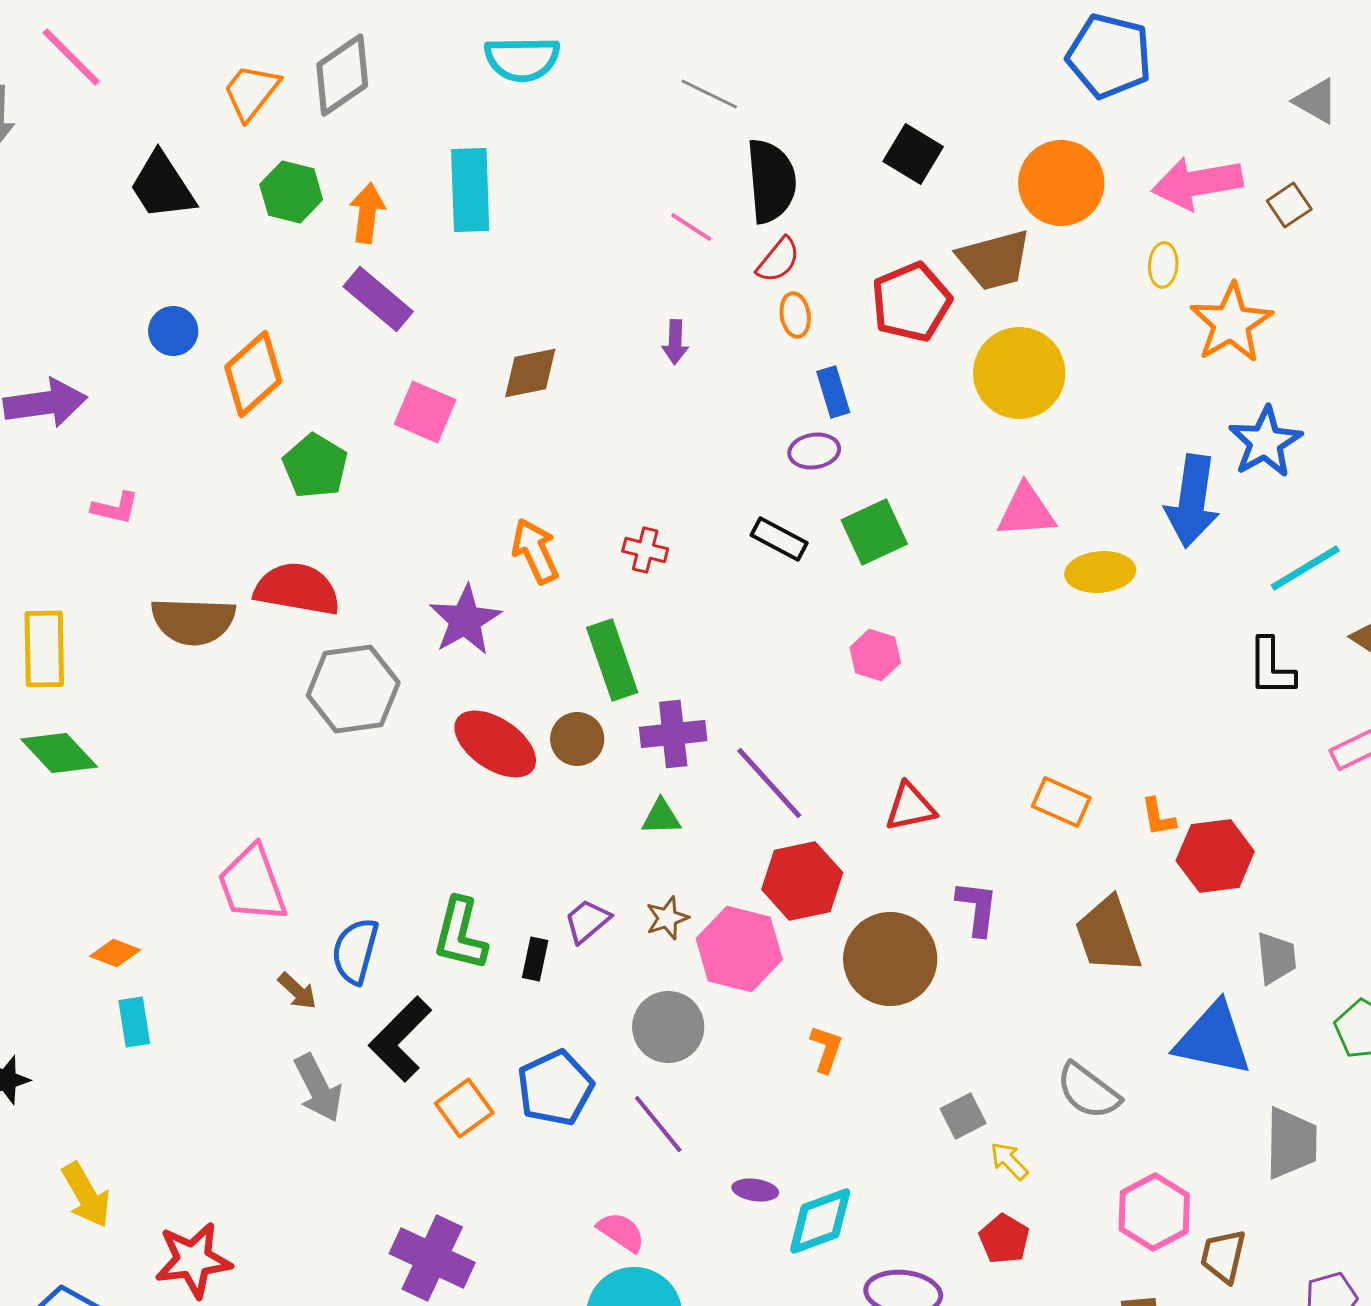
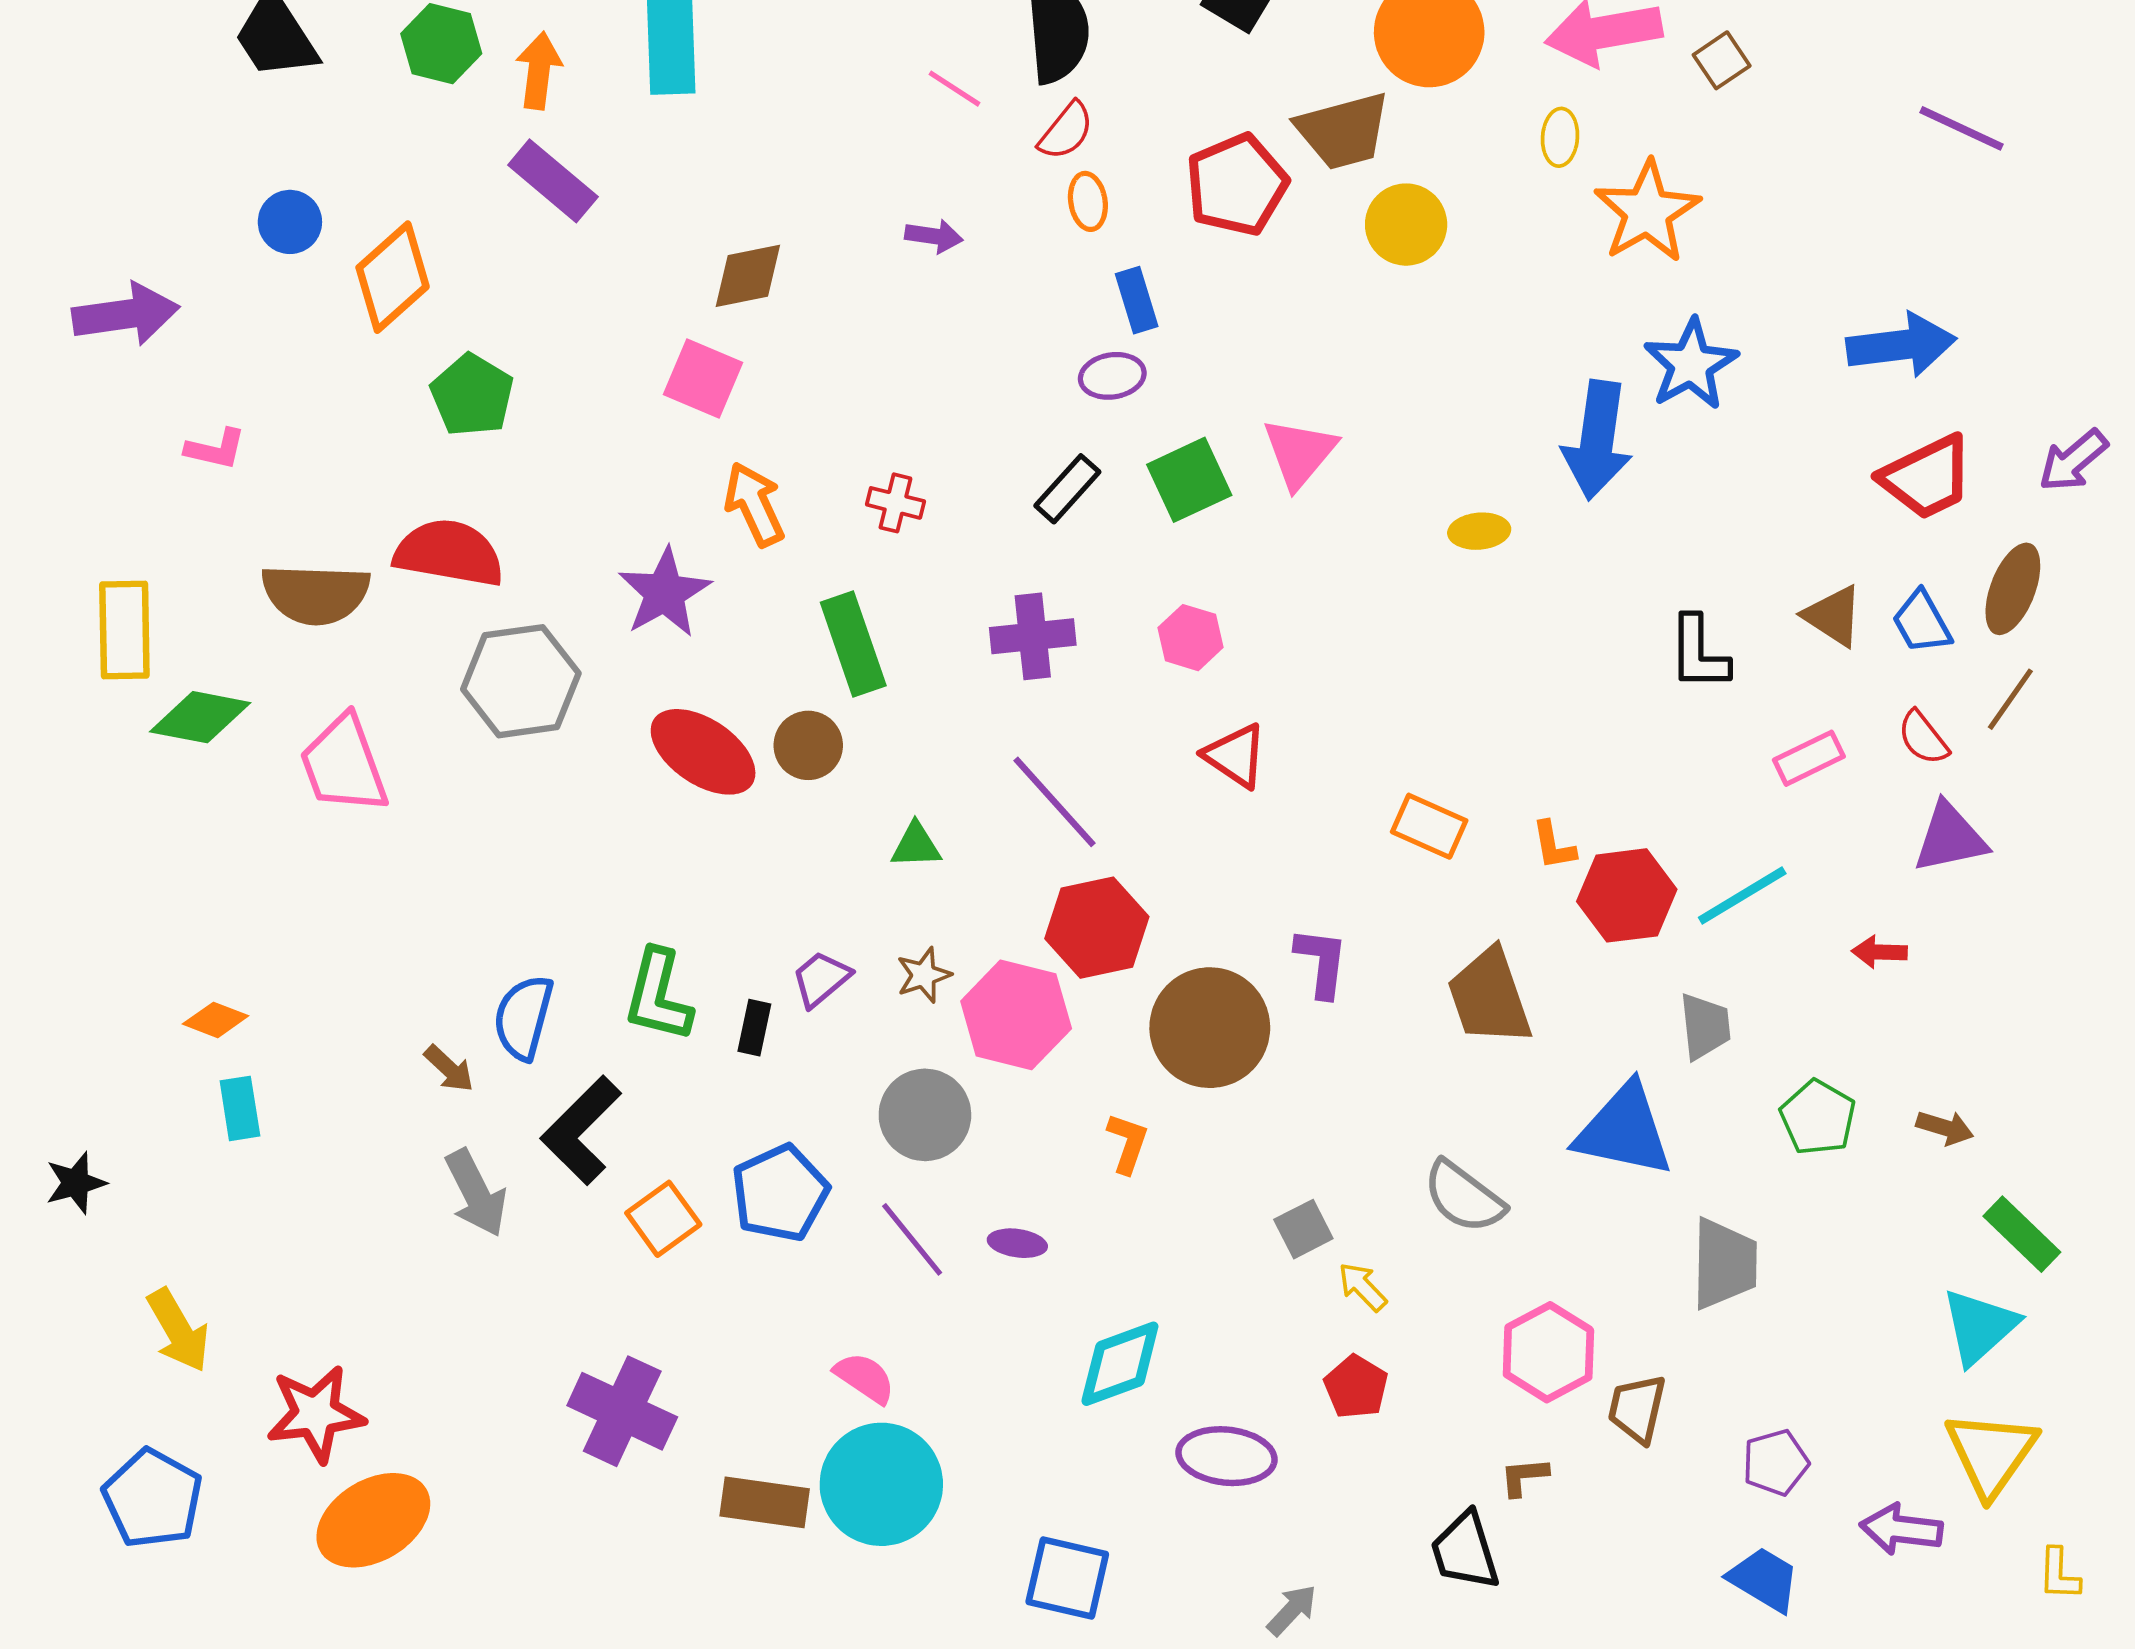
purple arrow: (675, 342) -> (934, 236), turned -84
yellow circle: (1019, 373) -> (1406, 225), moved, size x0.7
pink square: (425, 412) -> (703, 378), moved
pink triangle: (1026, 511) -> (1300, 453), moved, turned -46
black rectangle: (779, 539) -> (1067, 489), turned -76
cyan line: (1305, 568) -> (1742, 895), moved
yellow ellipse: (1100, 572) -> (1479, 531), size x0.7
purple cross: (673, 734) -> (1033, 636), moved
green diamond: (59, 753) -> (200, 717), moved, turned -36
red triangle: (910, 807) -> (1235, 756), moved, turned 46
pink trapezoid: (252, 884) -> (344, 765), moved
purple ellipse: (755, 1190) -> (1017, 1243), moved

